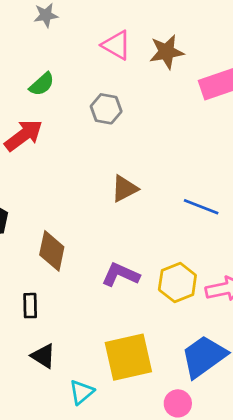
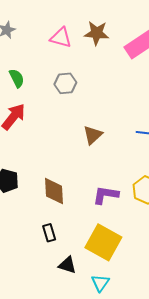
brown star: (167, 52) -> (97, 33), turned 30
green semicircle: (42, 84) -> (17, 78), turned -60
yellow square: (128, 357) -> (103, 242), moved, turned -33

